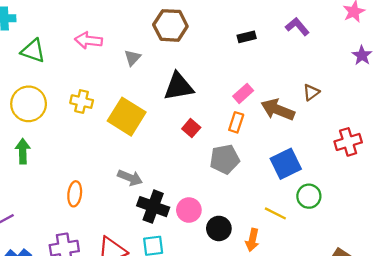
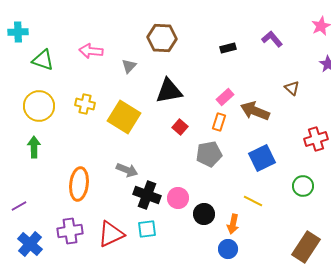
brown triangle: (311, 92) -> (292, 88), moved, turned -42
orange ellipse: (75, 194) -> (79, 184), size x1.5
green circle: (309, 196) -> (303, 186), moved

